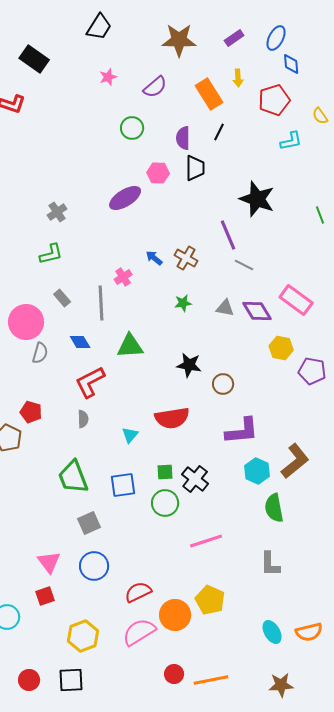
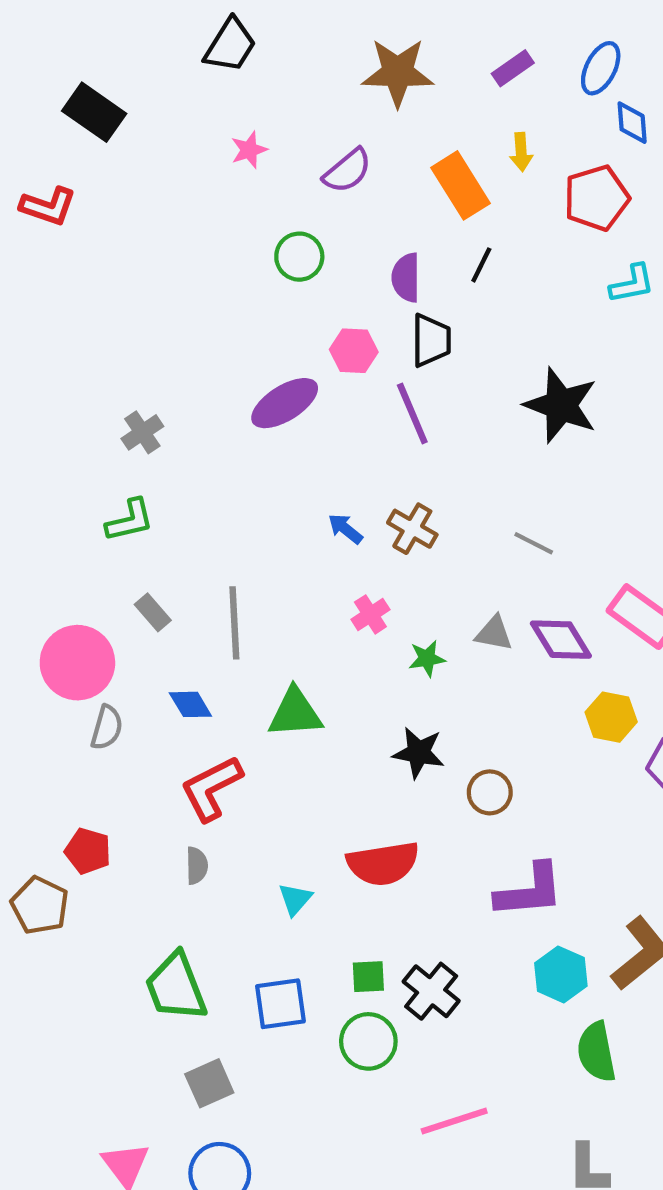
purple line: (228, 235) -> (412, 414), moved
pink cross: (123, 277) -> (370, 614), moved
green star: (183, 303) -> (427, 658), moved

